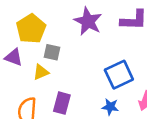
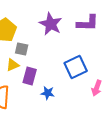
purple rectangle: (62, 103) -> (30, 76), moved
blue star: (110, 107) -> (48, 93), moved

